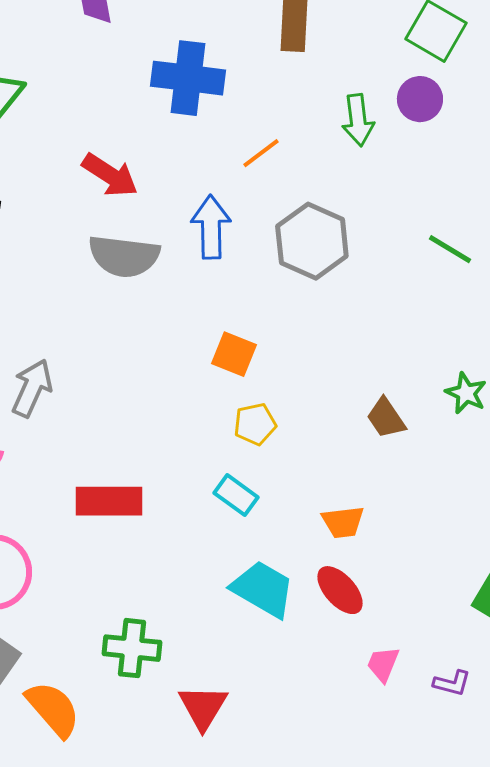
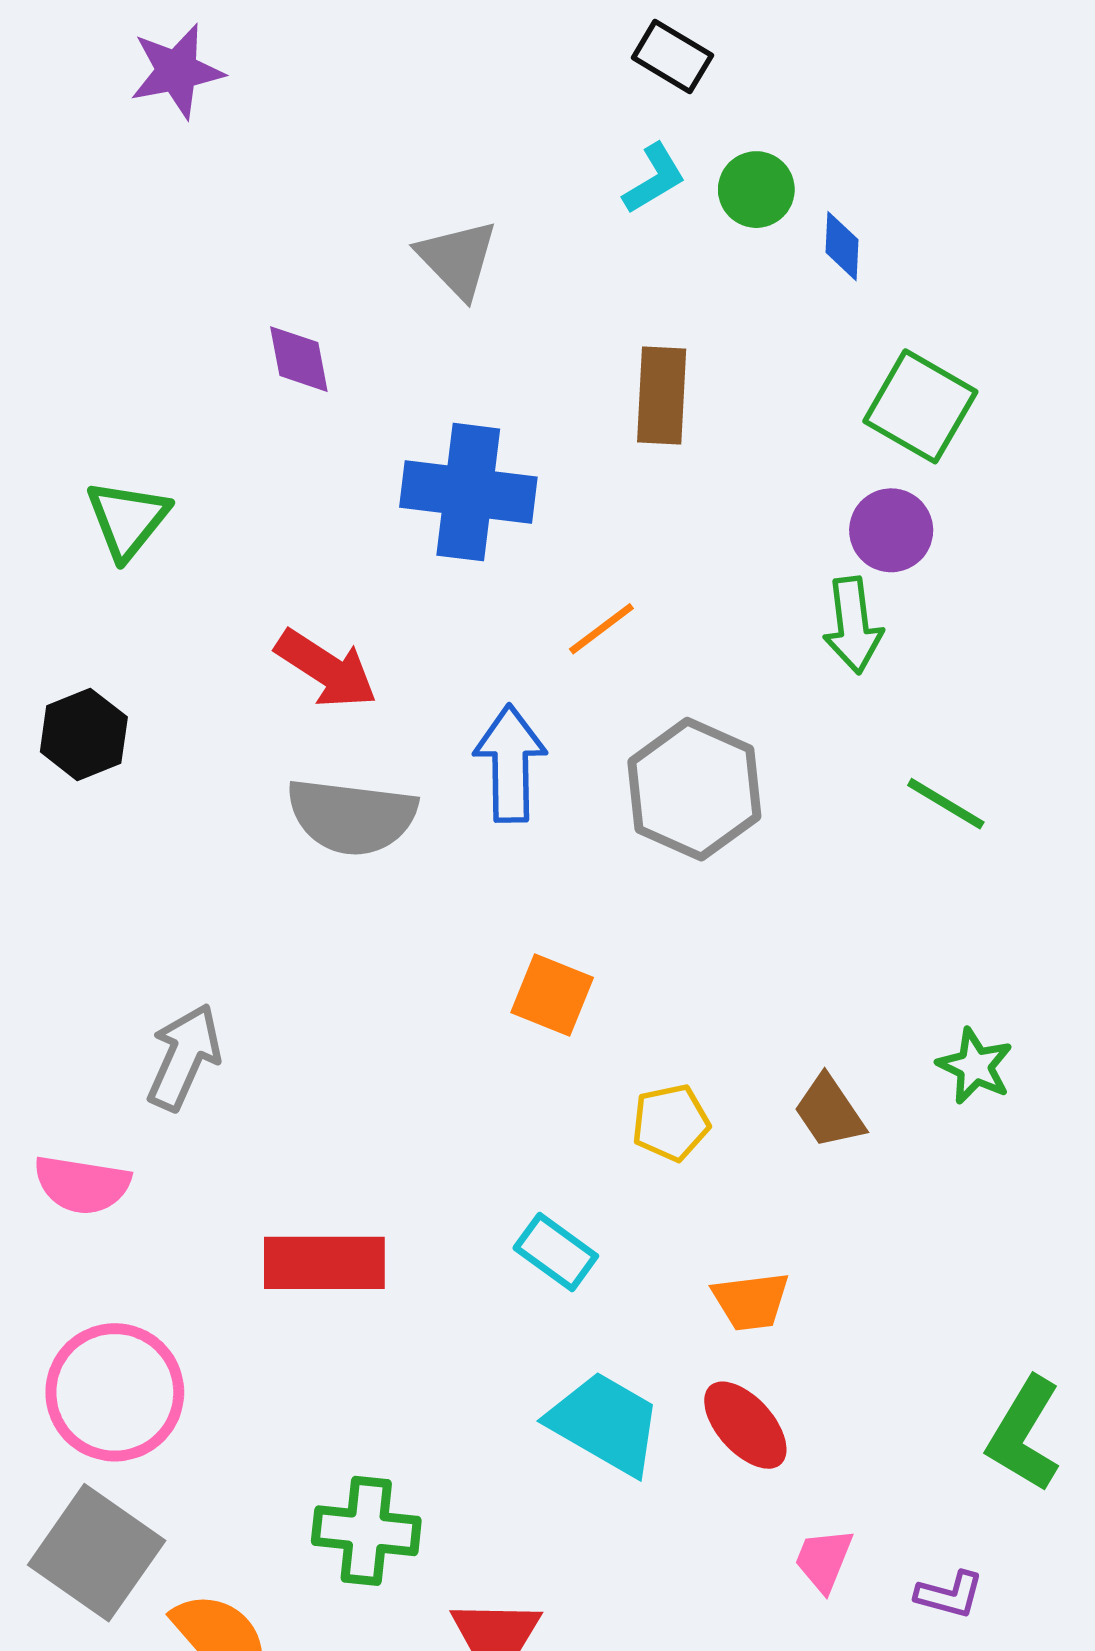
green arrow: (358, 120) -> (853, 625), moved
yellow pentagon: (255, 424) -> (671, 1123), moved

